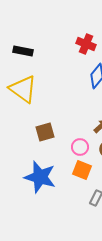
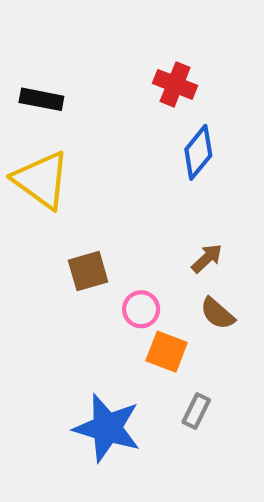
pink circle: (80, 147) -> (141, 309), moved
blue star: (40, 177) -> (107, 428), moved

